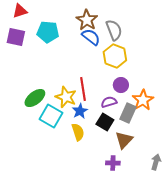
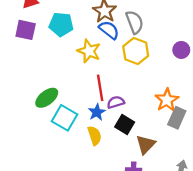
purple circle: (121, 85) -> (181, 50), moved
yellow star: (66, 97) -> (89, 51), moved
purple semicircle: (109, 102) -> (116, 102), moved
gray rectangle: (128, 113) -> (177, 118), moved

